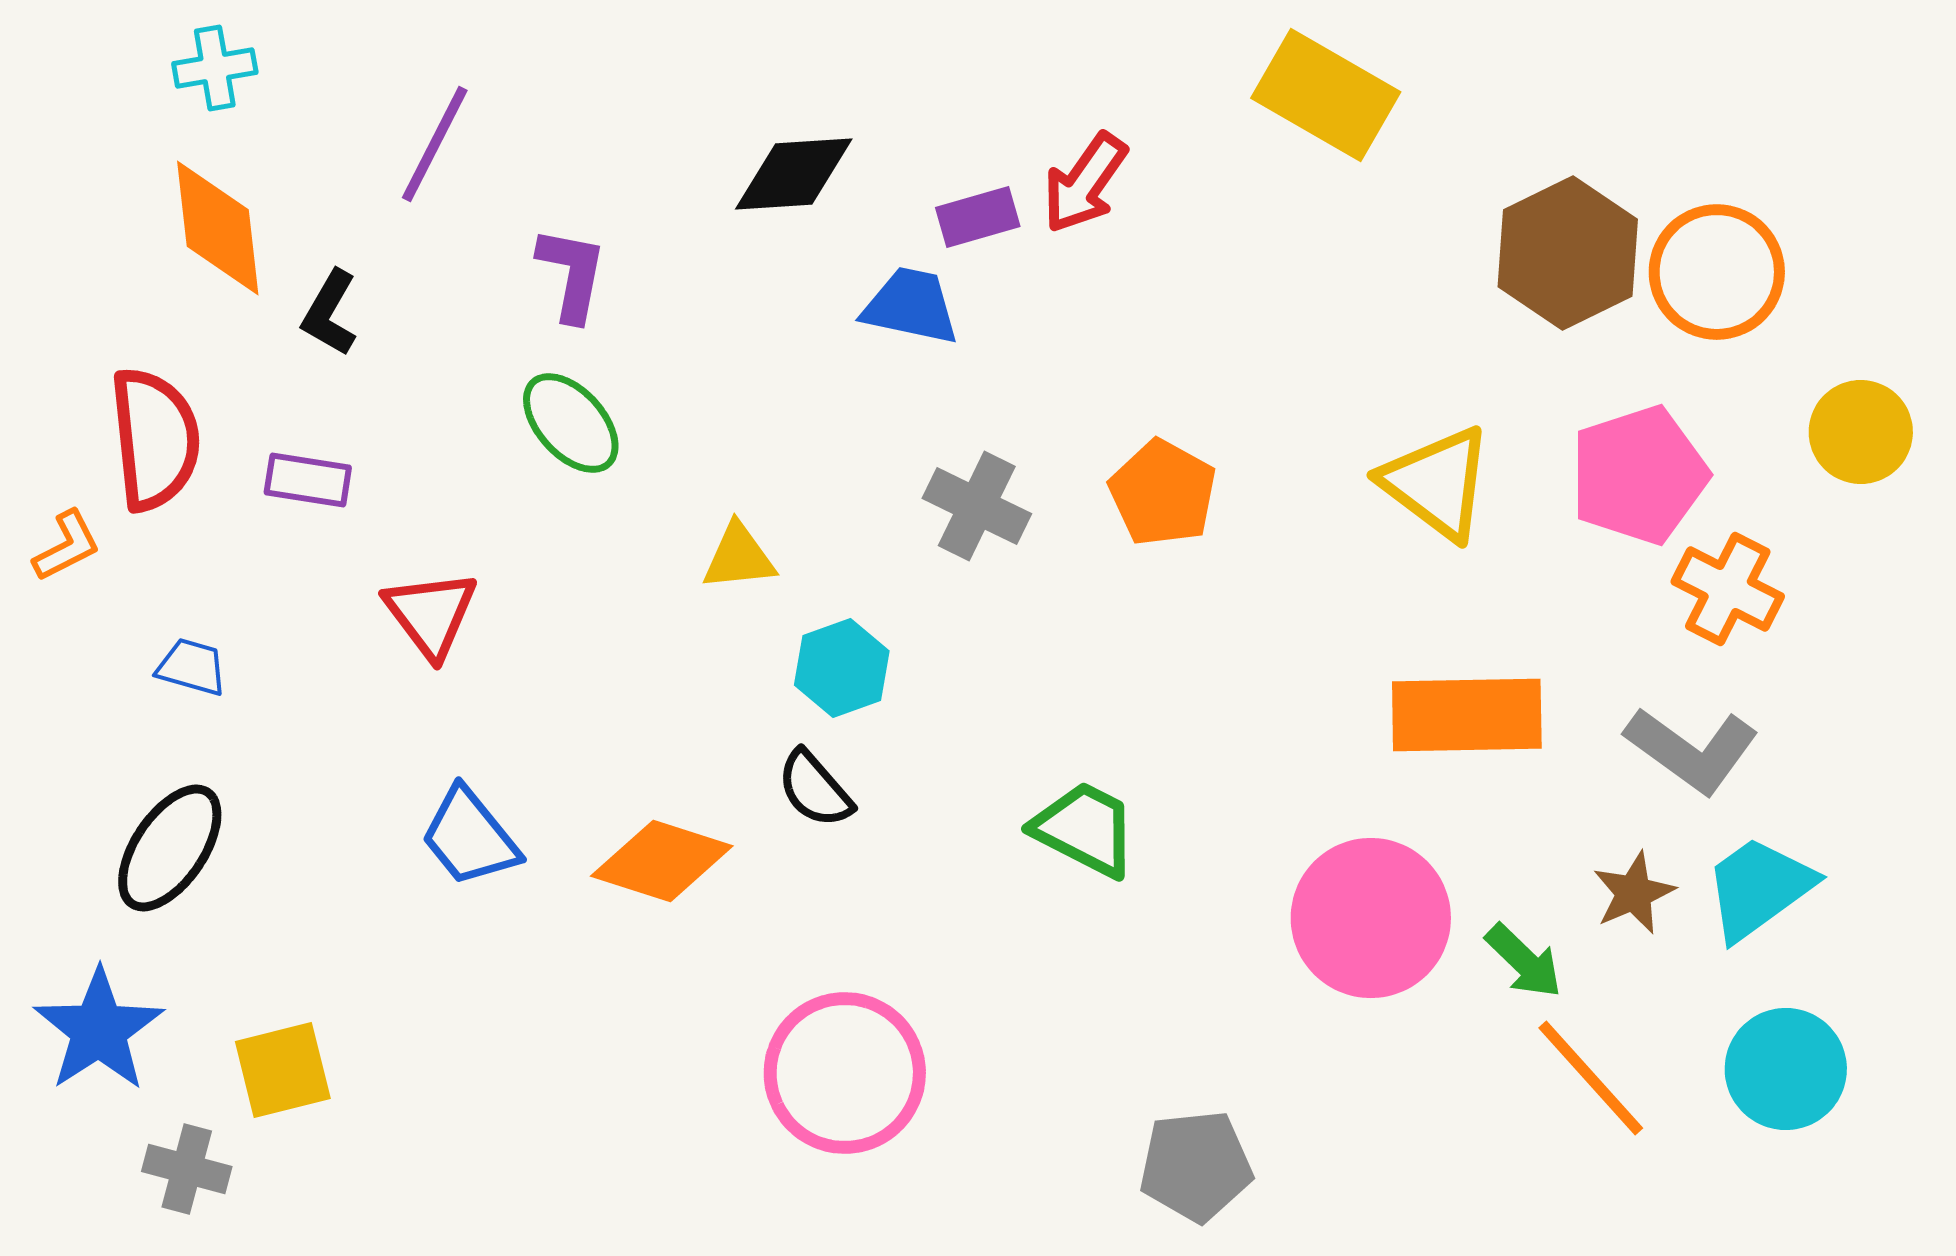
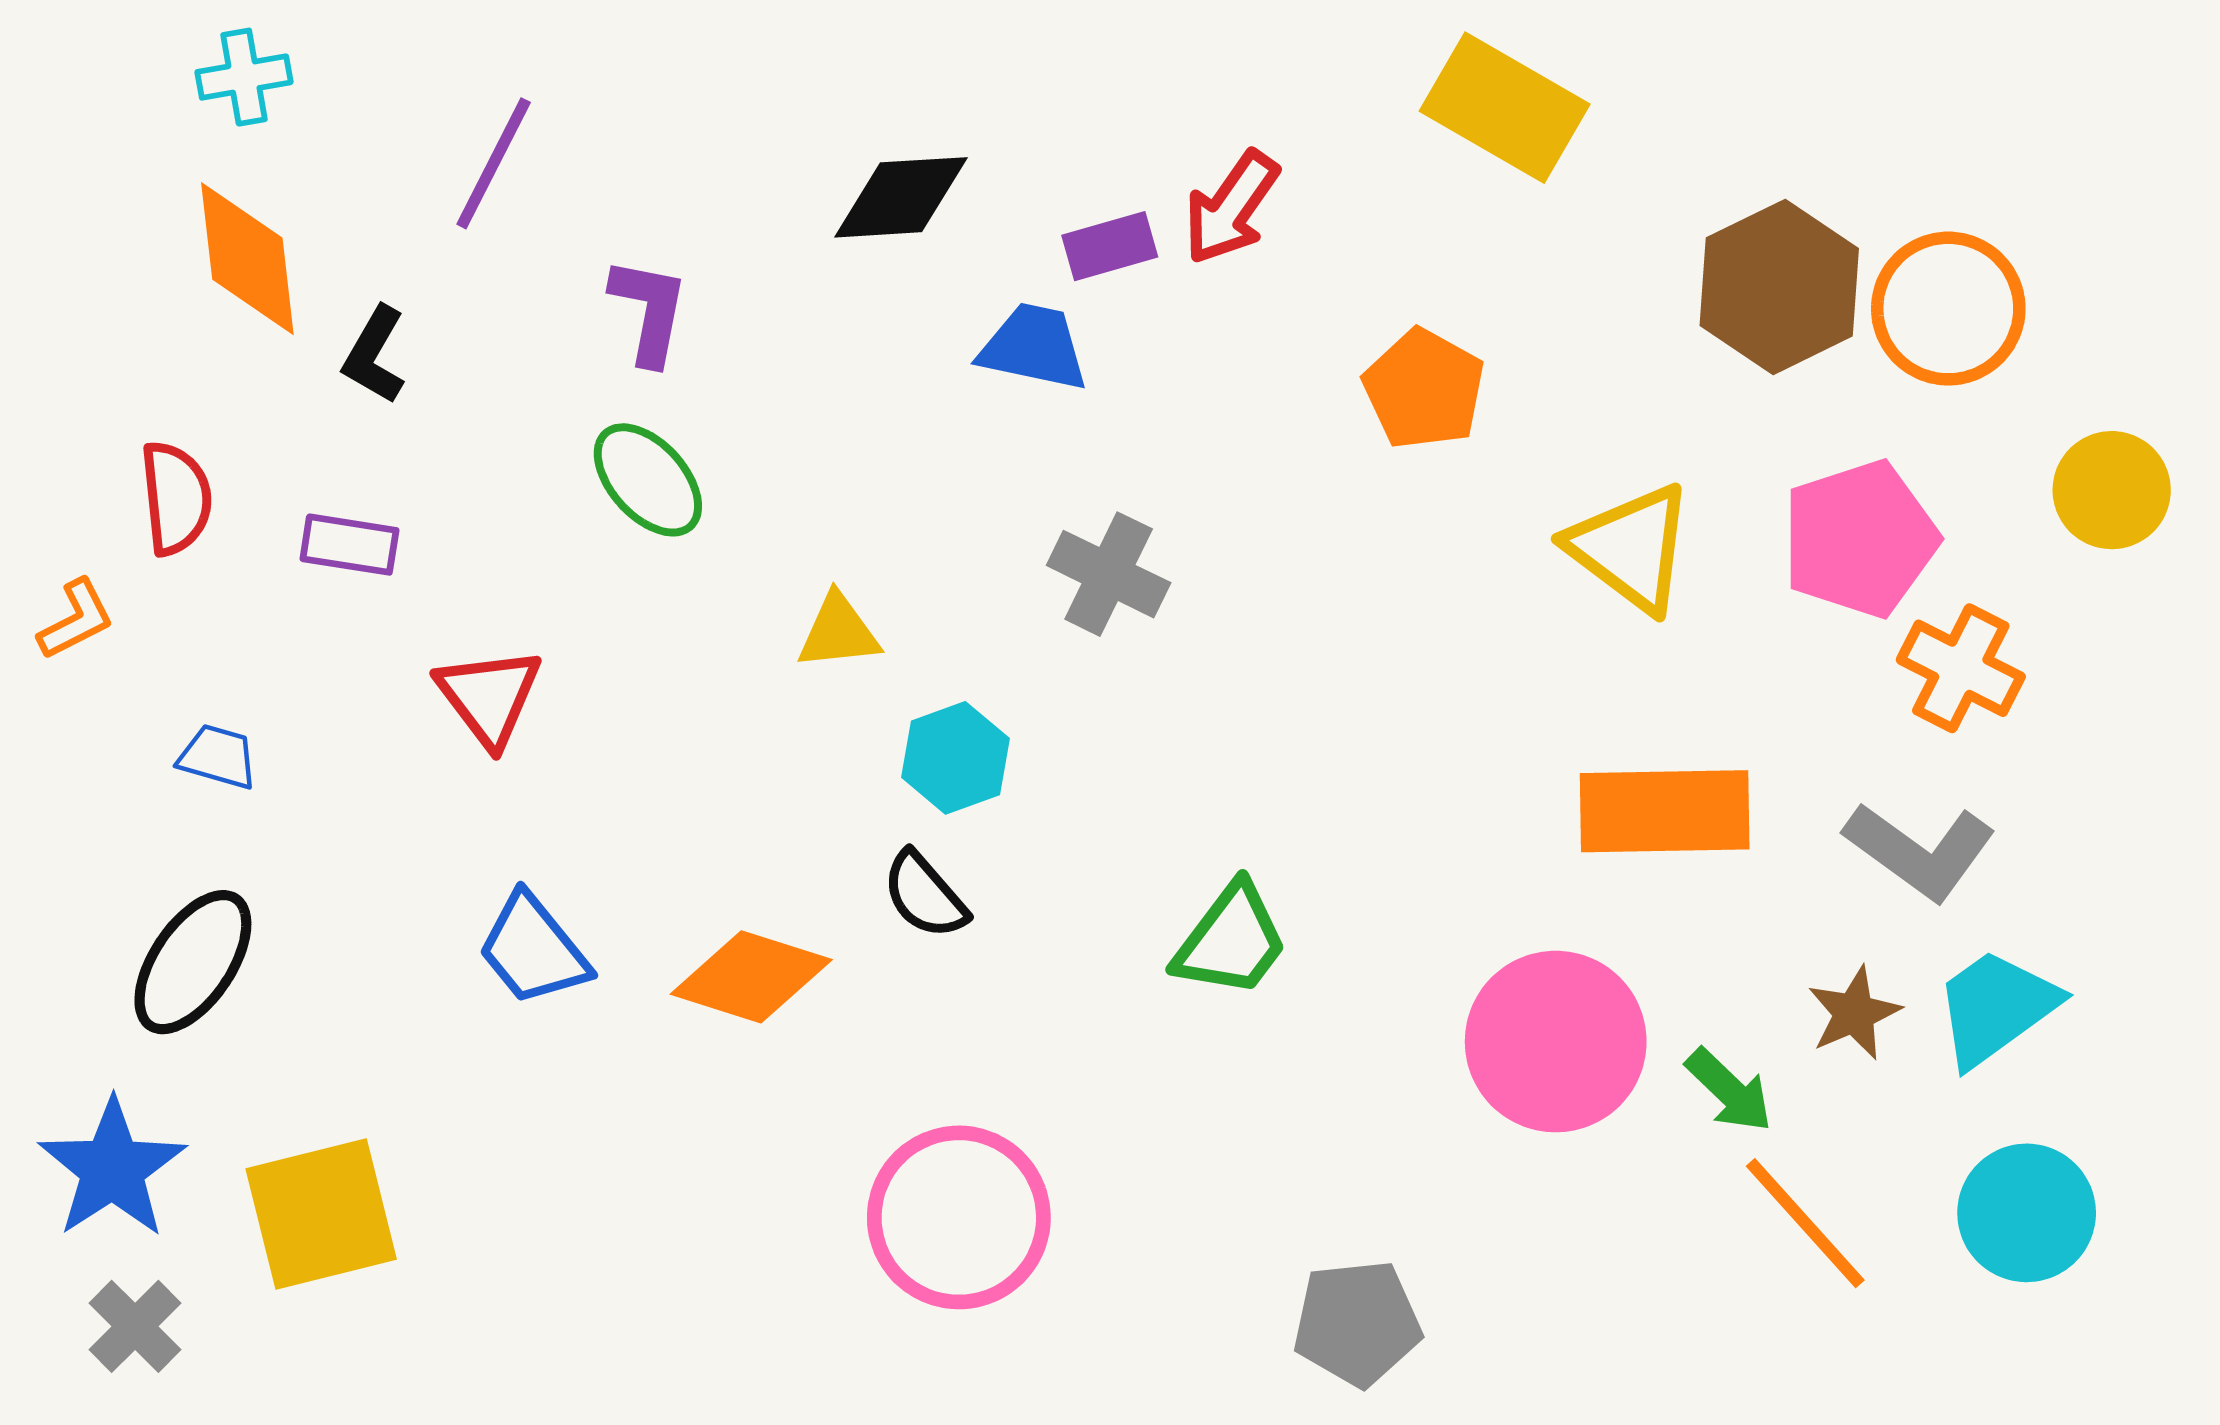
red semicircle: (155, 439) -> (176, 498), size x0.7
orange pentagon: (1163, 493) -> (1424, 389), moved
green trapezoid: (1085, 829) -> (1231, 941), turned 100
yellow square: (283, 1070) -> (321, 1214), size x1.4
gray cross: (187, 1169) -> (135, 1326), moved, turned 30

